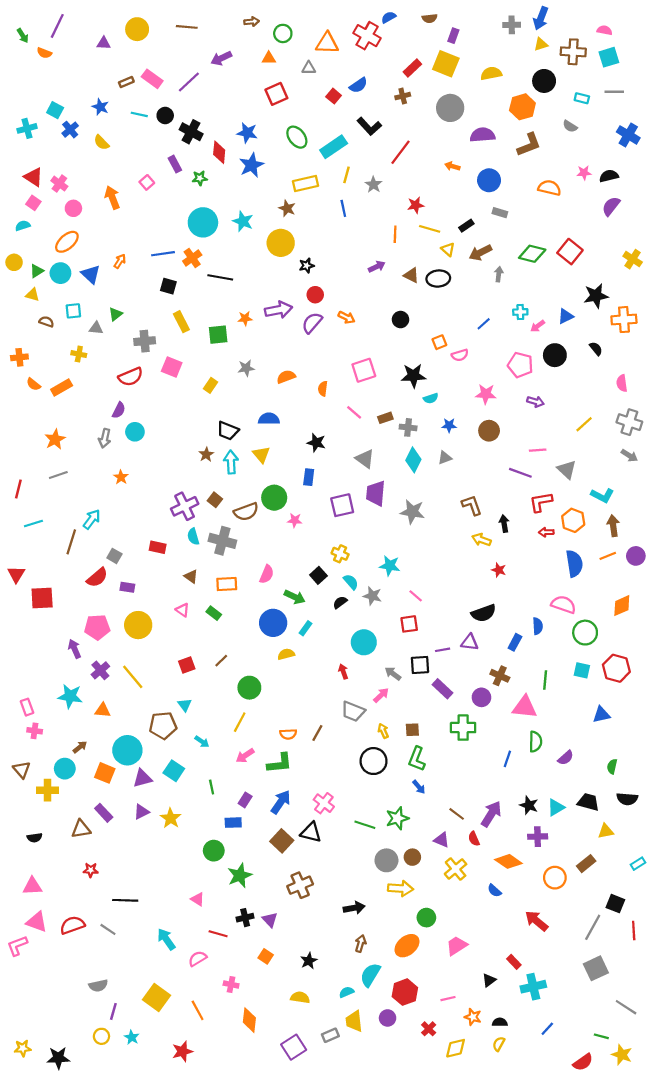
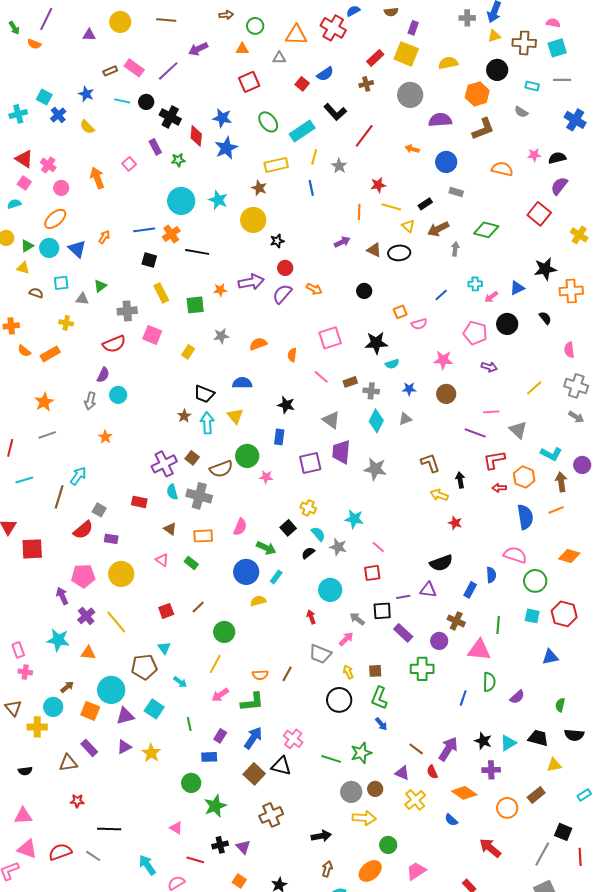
red square: (570, 252) -> (539, 214), moved
purple circle: (636, 556) -> (582, 465), moved
orange diamond: (622, 606) -> (569, 556), turned 40

